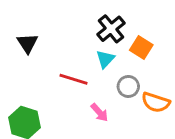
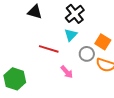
black triangle: (27, 43) -> (35, 12), moved, turned -42
orange square: (141, 48) -> (103, 42), moved

